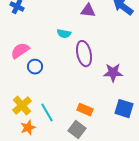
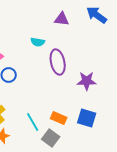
blue square: (124, 109) -> (87, 118), moved
cyan line: (47, 113) -> (33, 122), moved

